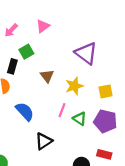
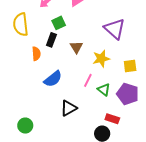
black rectangle: (12, 66) -> (51, 40), moved
blue semicircle: (25, 111) -> (53, 79), turned 90
red rectangle: (104, 154) -> (112, 119), moved

